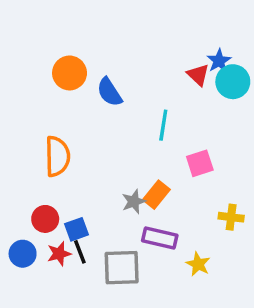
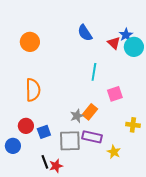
orange circle: (70, 73) -> (30, 42), moved
blue semicircle: (109, 92) -> (85, 33), moved
black line: (80, 252) -> (45, 162), moved
red star: (59, 254) -> (56, 166), moved
gray square: (122, 268) -> (70, 141), moved

